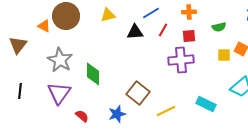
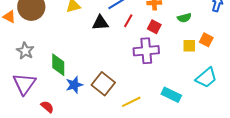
red square: (189, 36) -> (154, 27), turned 32
gray star: (60, 60) -> (25, 51), size x0.7
blue star: (117, 114) -> (74, 85), moved

